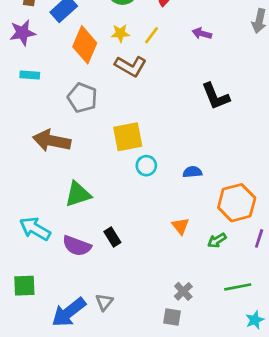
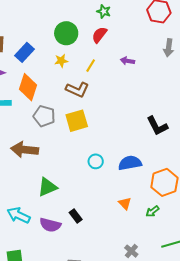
yellow star: (120, 33) -> (61, 61), moved
orange diamond: (85, 45) -> (28, 87), moved
black L-shape: (216, 96) -> (157, 126), moved
yellow square: (128, 137) -> (77, 121), moved
blue semicircle: (192, 172) -> (130, 163), size x1.6

